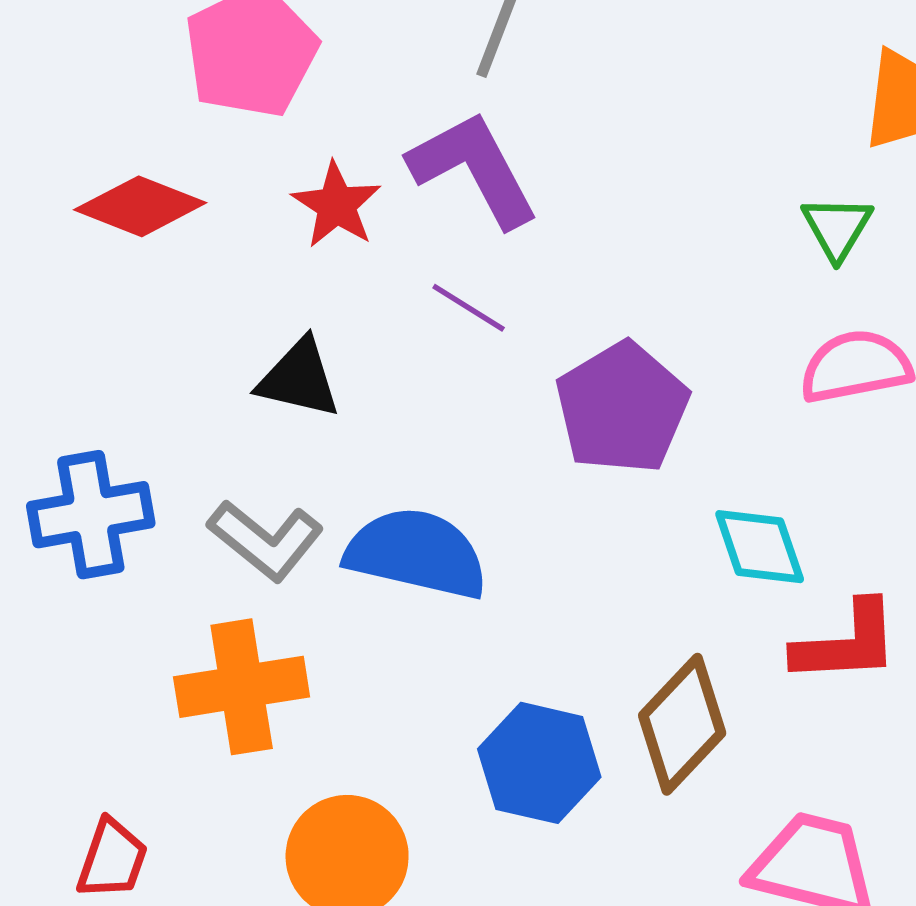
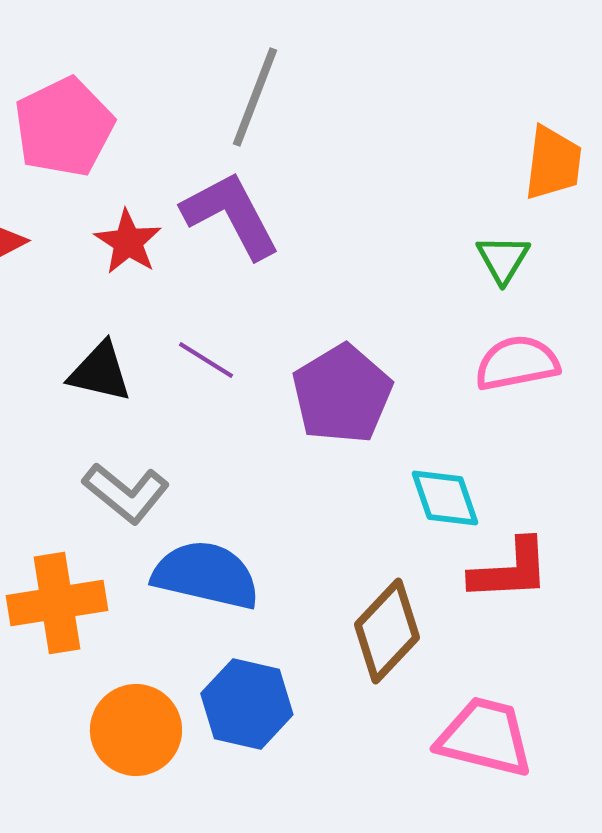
purple line: (469, 308) -> (206, 360), moved
gray L-shape: (266, 540) -> (126, 493), moved
blue semicircle: (416, 553) -> (206, 575), moved
blue hexagon: (539, 763) -> (247, 704), moved

